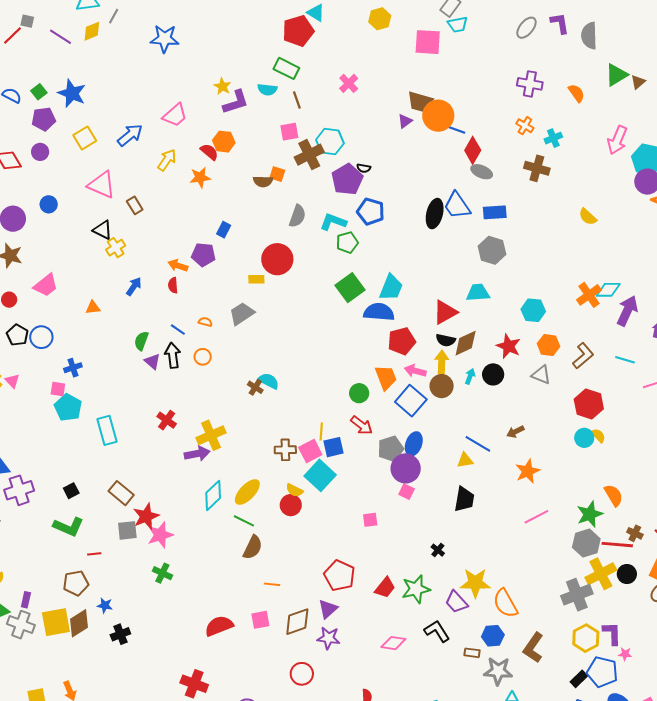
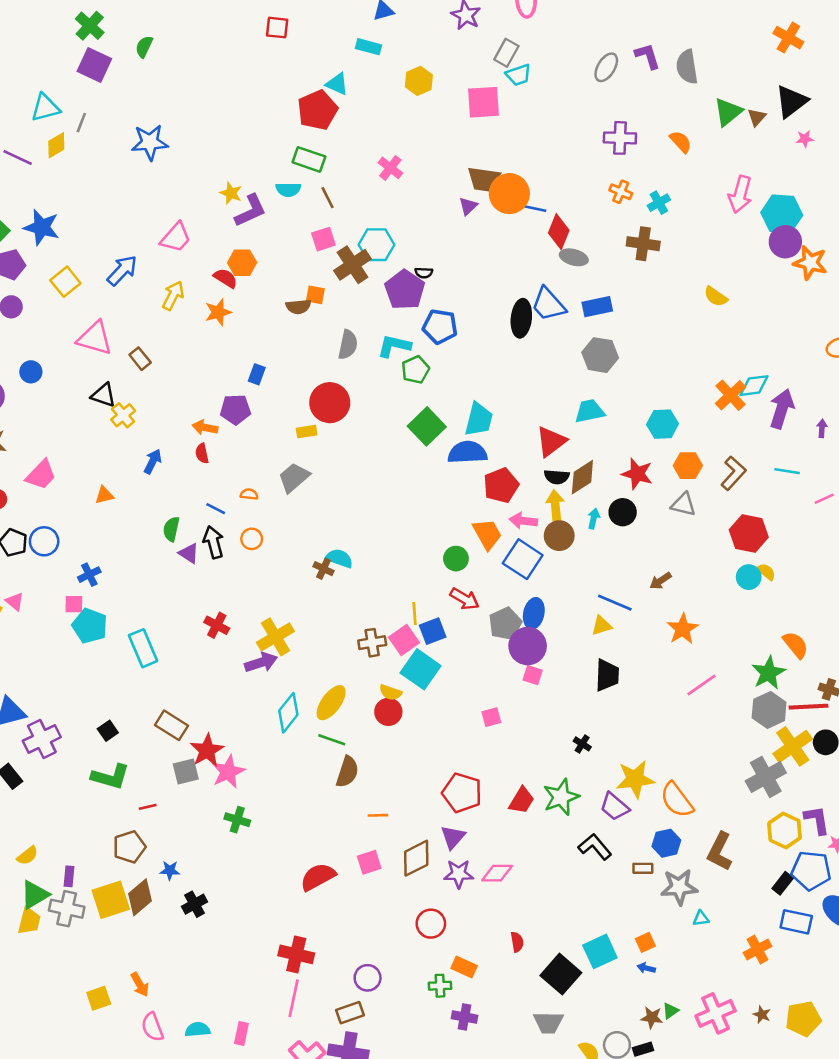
pink diamond: (393, 643) -> (497, 873), moved

